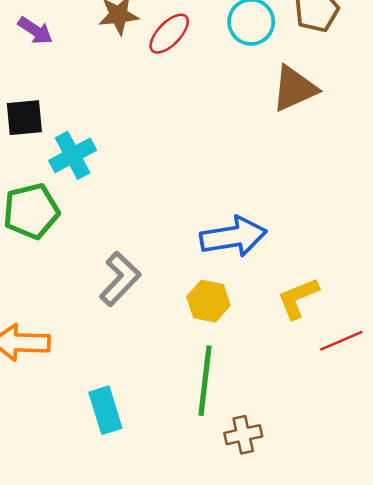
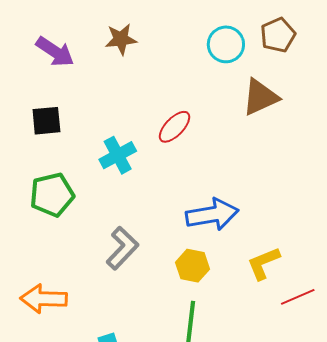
purple arrow: (35, 31) -> (55, 52), size x1.4
red ellipse: (169, 34) -> (175, 127), moved
cyan cross: (73, 155) -> (118, 155), moved

